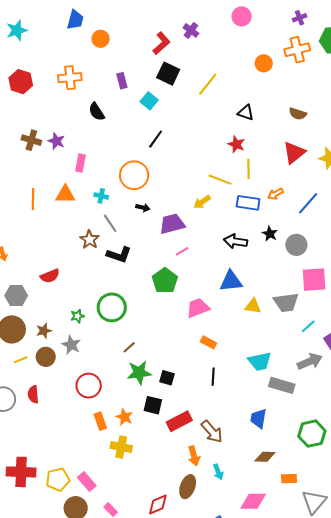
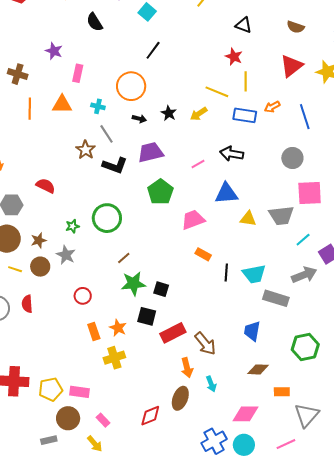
brown cross: (31, 140) -> (18, 74), moved
blue line: (308, 203) -> (305, 117), turned -60
purple trapezoid: (172, 224) -> (151, 152), moved
black star: (270, 234) -> (169, 113), moved
pink line: (182, 251) -> (198, 164), moved
red semicircle: (50, 276) -> (46, 186), turned -132
yellow line: (21, 360) -> (15, 269), turned 40
black line: (213, 377) -> (226, 273), moved
red circle: (89, 386) -> (83, 296), size x0.7
yellow cross: (121, 447) -> (114, 358), turned -30
pink rectangle: (87, 482) -> (79, 392), turned -42

